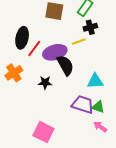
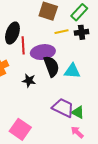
yellow line: (79, 42) -> (62, 32), moved
red line: (34, 49) -> (23, 45), turned -48
cyan triangle: (95, 81) -> (72, 71), moved

